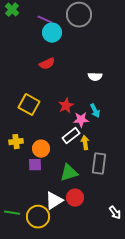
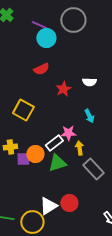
red star: (66, 106) -> (63, 89), moved
pink star: (81, 120) -> (68, 133), moved
white rectangle: (71, 136) -> (54, 143), moved
gray rectangle: (99, 164) -> (93, 169), turned -50
purple square: (35, 165) -> (23, 159), moved
green triangle: (69, 173) -> (57, 163), moved

